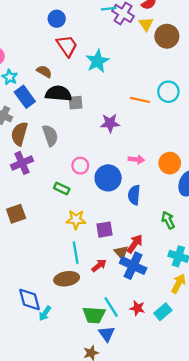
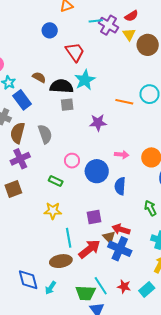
red trapezoid: (67, 46) -> (75, 52), moved
cyan star: (97, 61) -> (85, 80), moved
black semicircle: (58, 93) -> (62, 86), moved
brown square: (16, 214) -> (13, 189), moved
yellow star: (76, 220) -> (53, 211), moved
red arrow: (135, 244) -> (121, 229), turned -108
red arrow: (99, 265) -> (89, 249), size x1.6
cyan arrow: (45, 313) -> (50, 288), moved

